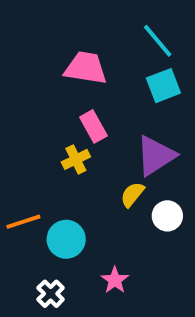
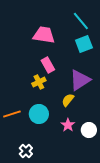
white circle: (167, 216) -> (89, 130), moved
cyan circle: (66, 239) -> (39, 114), moved
pink star: (115, 280) -> (68, 125), moved

